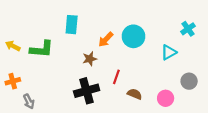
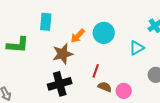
brown star: (90, 59) -> (63, 54), size x1.5
red line: (116, 77) -> (96, 71), moved
pink circle: (166, 98) -> (124, 91), moved

